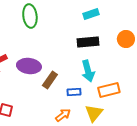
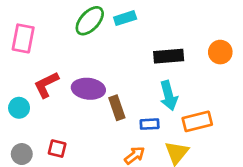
cyan rectangle: (91, 14) -> (125, 18), moved
green ellipse: (30, 16) -> (90, 21), turned 50
brown rectangle: (50, 80) -> (117, 108), turned -54

